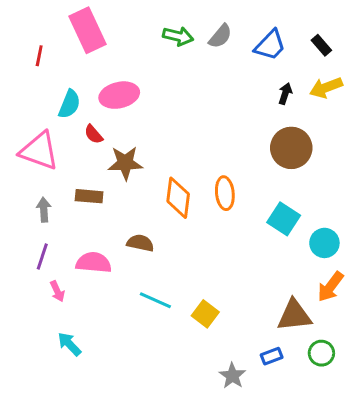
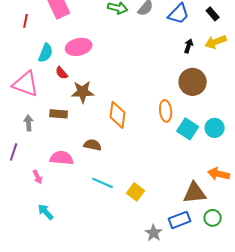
orange ellipse: (225, 193) -> (166, 111), moved
cyan circle: (324, 243) -> (215, 128), moved
purple line: (42, 257) -> (14, 152), moved
orange arrow: (330, 287) -> (219, 174), turned 65
blue rectangle: (272, 356) -> (180, 220), size x1.5

